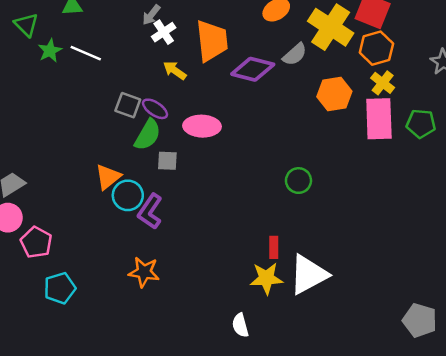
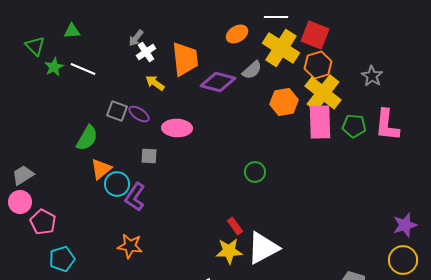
yellow cross: (383, 83) -> (323, 93), size x1.8
green semicircle: (148, 135) -> (87, 138), moved
red rectangle: (274, 247) -> (235, 226), turned -36

